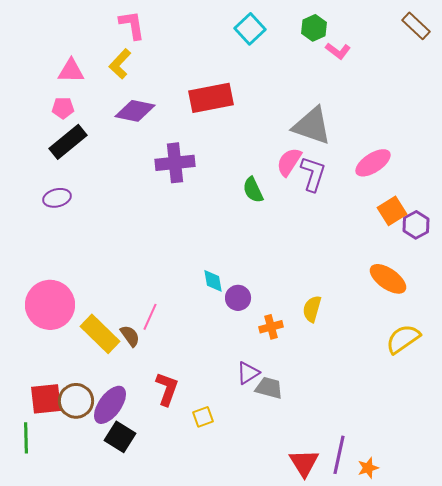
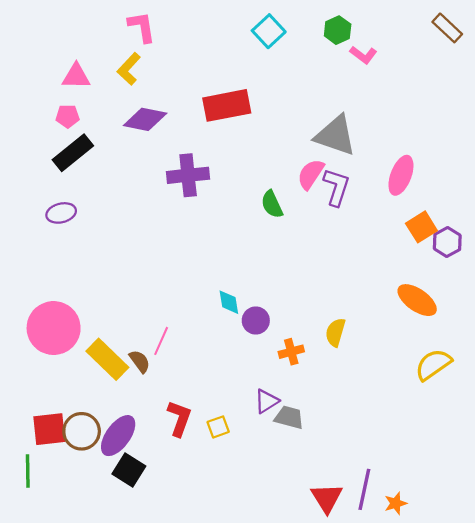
pink ellipse: (373, 163) -> (401, 175), turned -36
yellow square: (203, 417) -> (218, 427), moved

